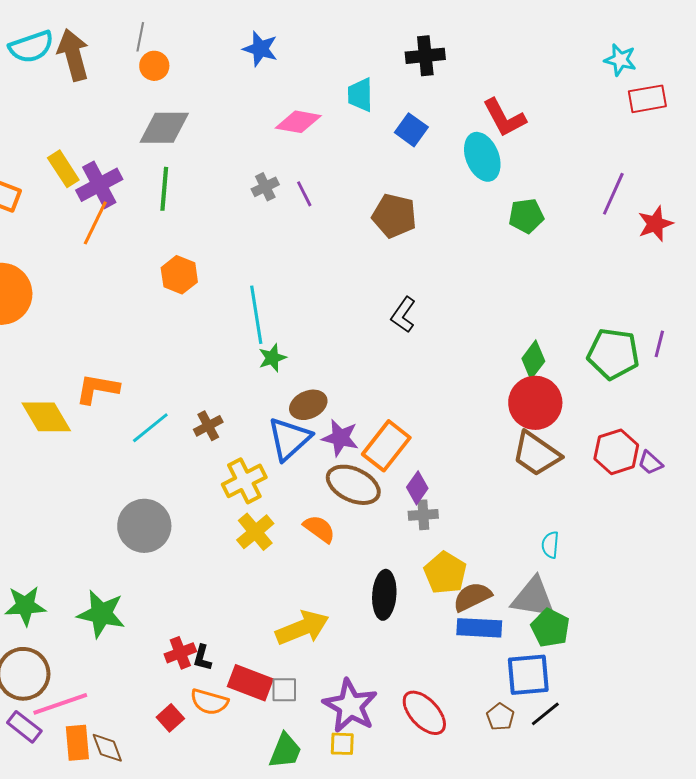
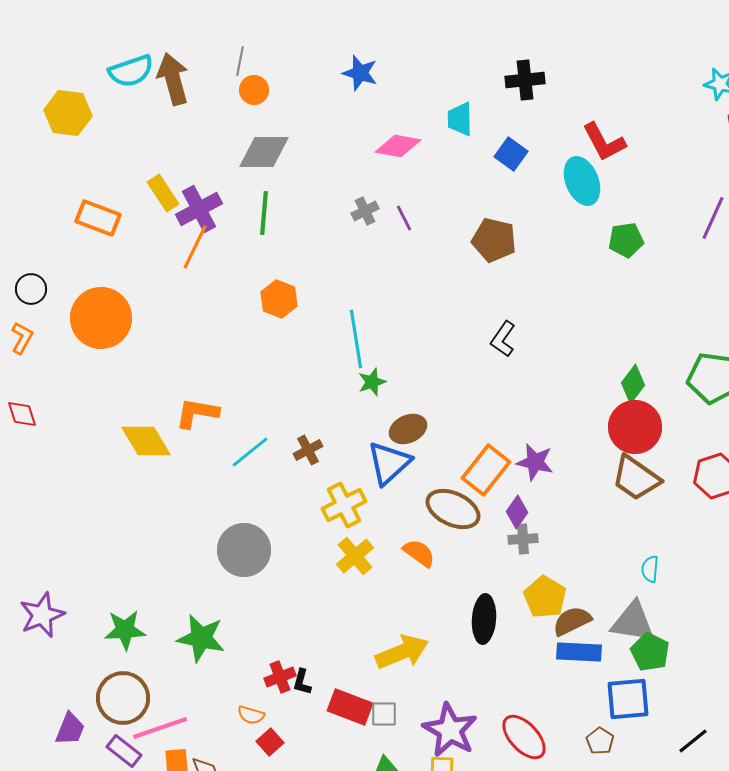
purple star: (340, 438) -> (535, 462), moved
orange semicircle: (209, 702) -> (251, 715), moved, size x0.7
black line: (545, 714) -> (693, 741), moved

